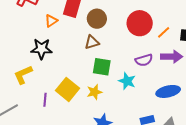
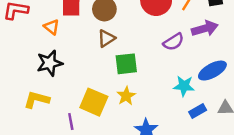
orange triangle: (51, 21) -> (52, 27), turned -32
yellow L-shape: (23, 75) -> (37, 100), turned 55
cyan star: (127, 81) -> (184, 86), moved

